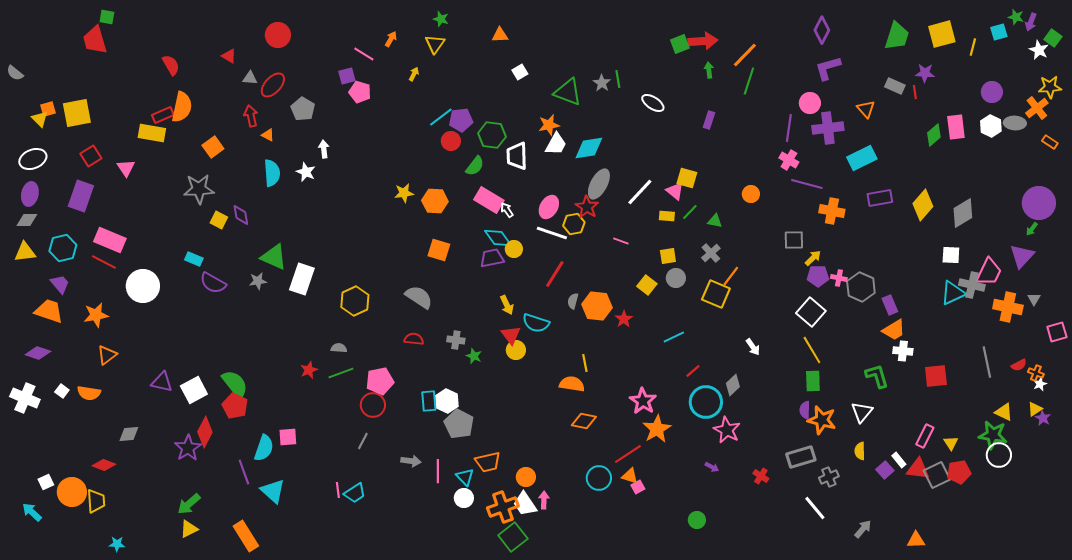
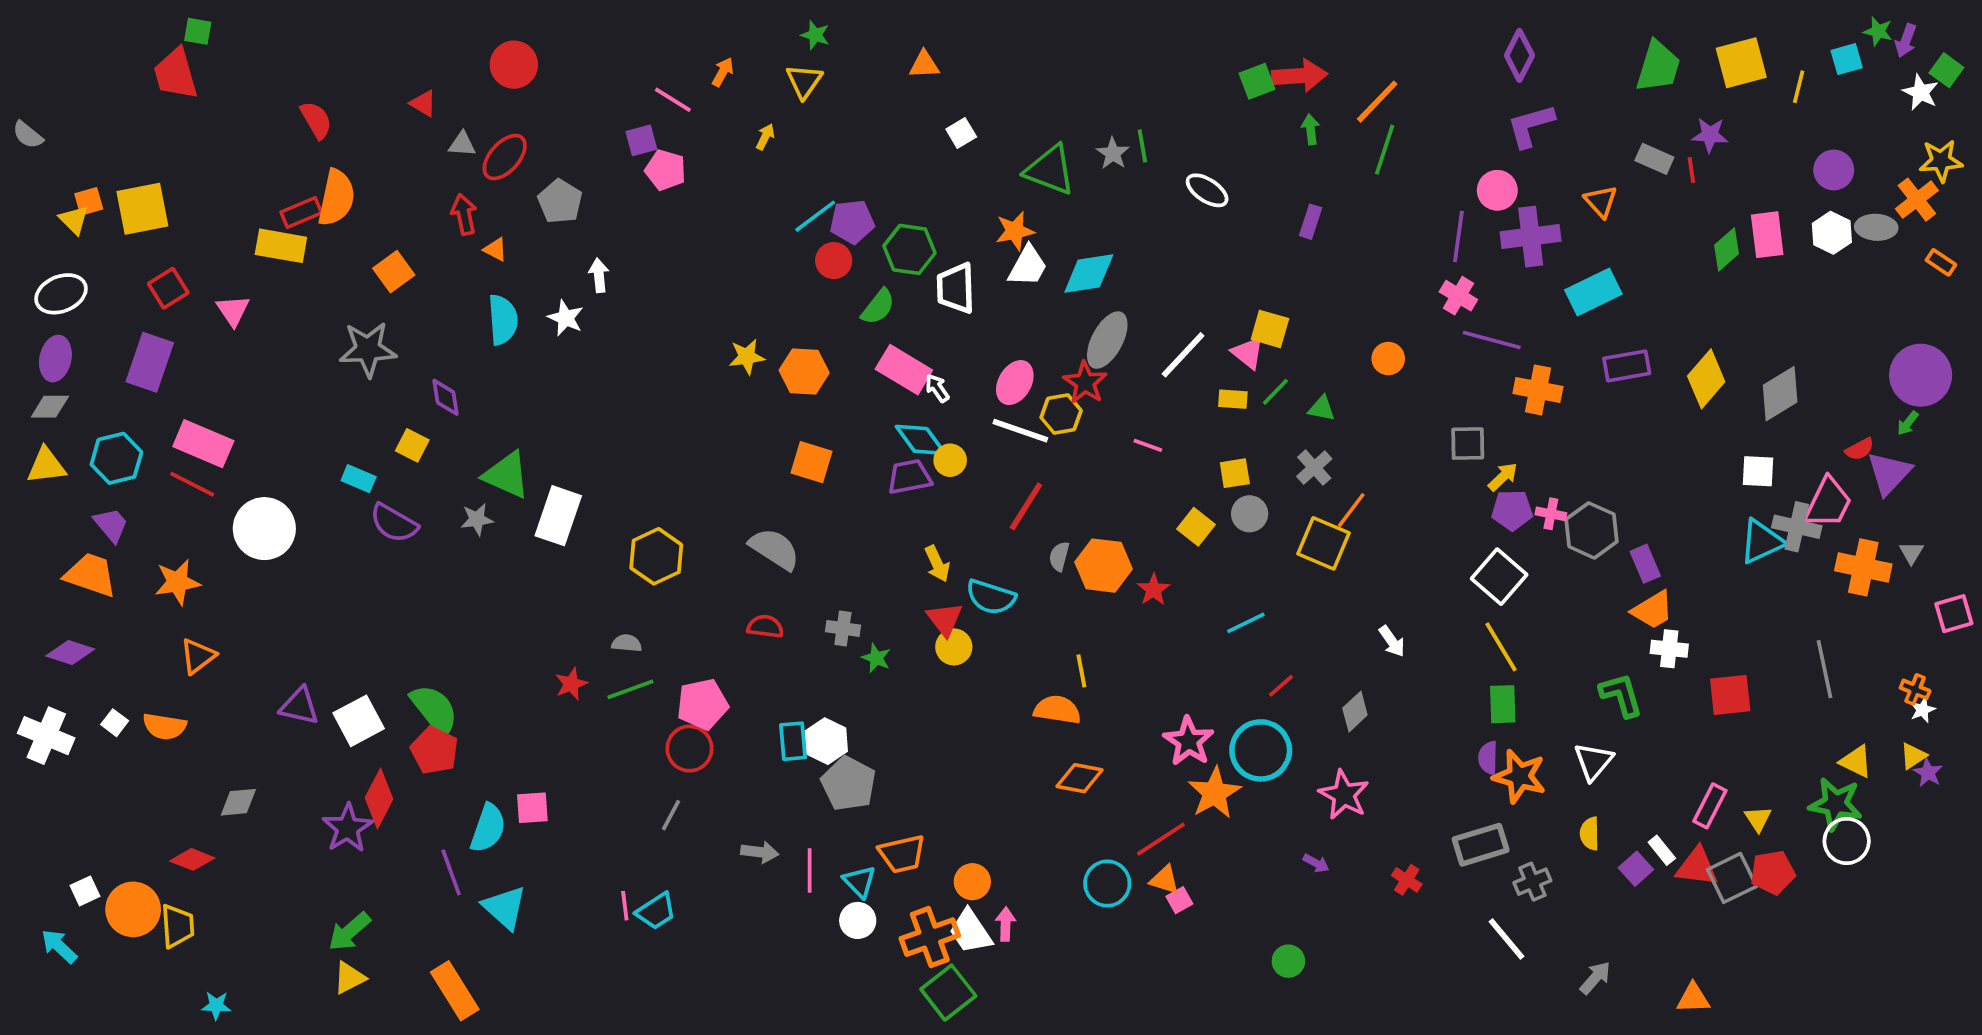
yellow square: (219, 220) -> (412, 445), moved
red semicircle: (1019, 365) -> (1860, 449), moved
cyan circle: (706, 402) -> (1261, 750), moved

